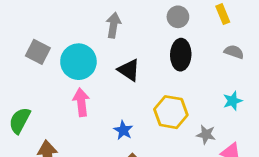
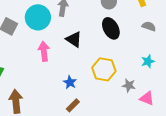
black ellipse: (181, 55) -> (111, 28), turned -30
cyan circle: (78, 62) -> (38, 17), moved
pink arrow: (81, 102) -> (44, 51), moved

